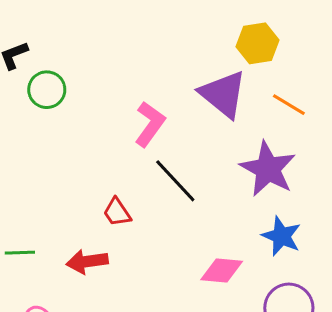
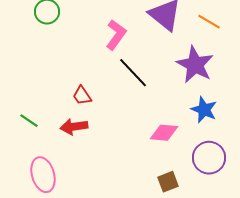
red trapezoid: (117, 212) -> (82, 96), moved
green line: (20, 253) -> (29, 121), turned 36

